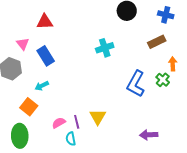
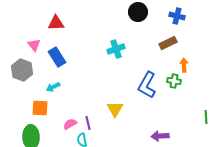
green cross: (163, 80) -> (174, 81), turned -32
orange square: (29, 107) -> (40, 108), turned -36
yellow triangle: (98, 117) -> (115, 109), moved

